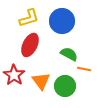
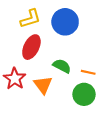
green semicircle: (69, 54) -> (62, 66), moved
green circle: (65, 86) -> (84, 94), moved

